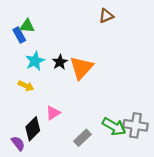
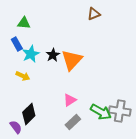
blue rectangle: (19, 35) -> (17, 44), moved
pink triangle: (53, 113) -> (70, 100), moved

